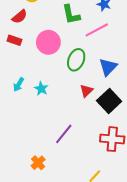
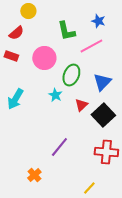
cyan arrow: (19, 85) -> (15, 99), size x1.5
cyan star: (41, 89) -> (55, 95), moved

